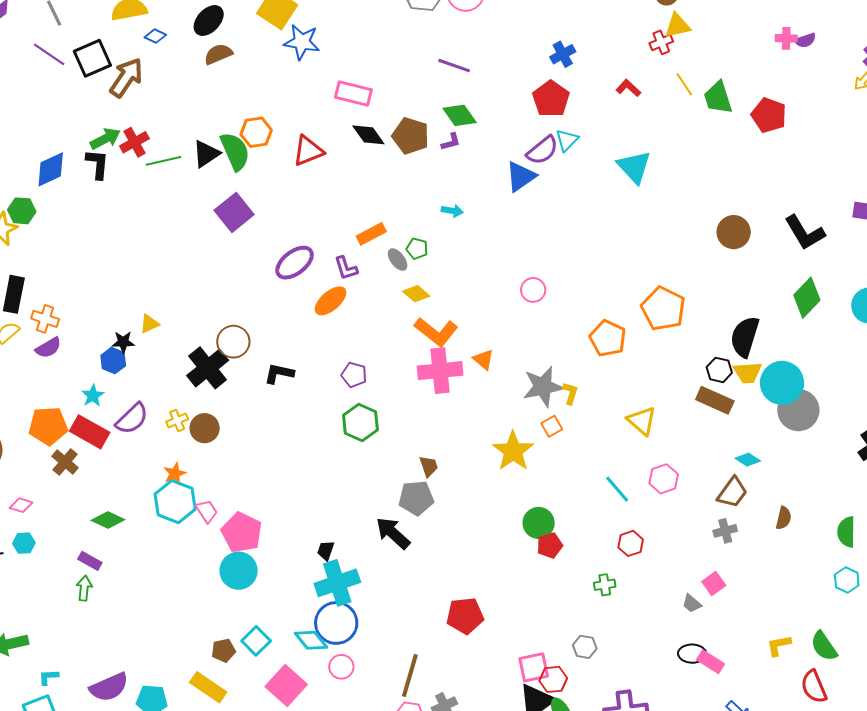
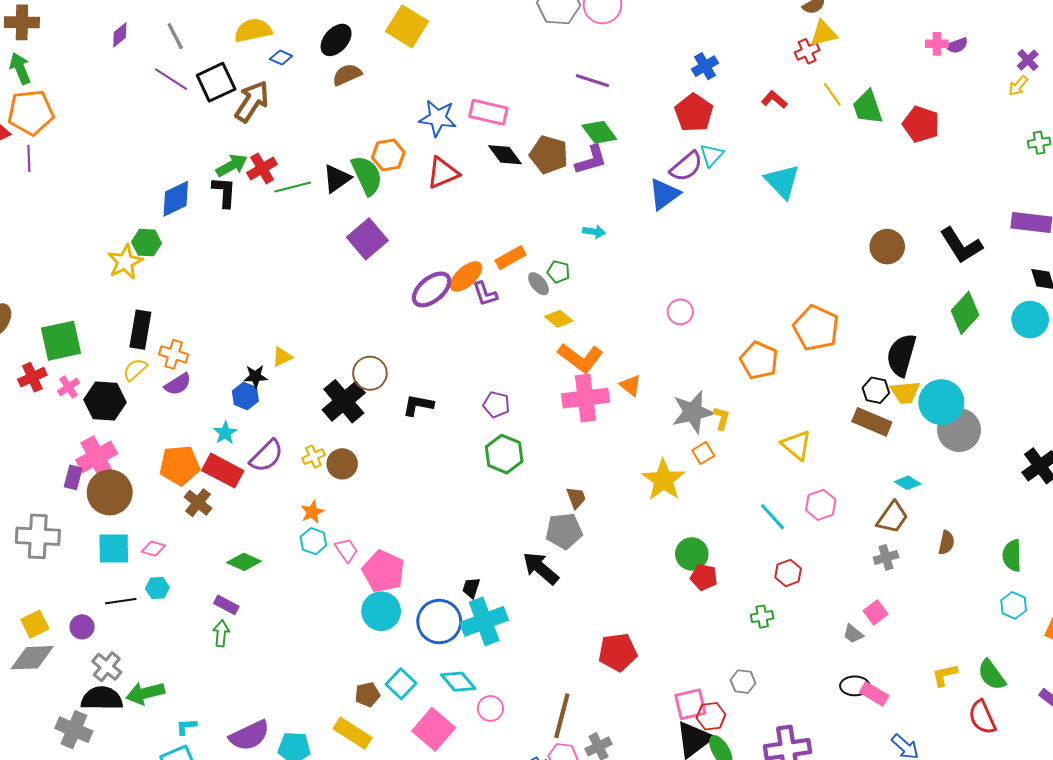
blue star: (302, 42) -> (438, 118), moved
purple L-shape: (451, 142) -> (591, 160), size x1.6
orange ellipse: (330, 301) -> (466, 276), moved
cyan hexagon: (175, 502) -> (313, 541), size x0.6
red pentagon: (550, 545) -> (704, 577), turned 30
blue circle: (336, 623) -> (439, 622), moved

